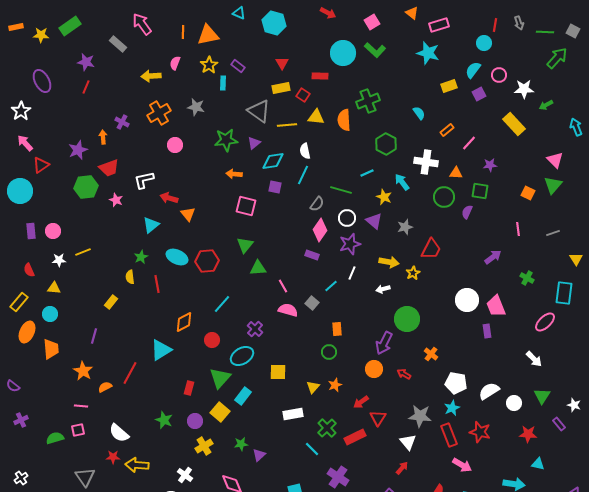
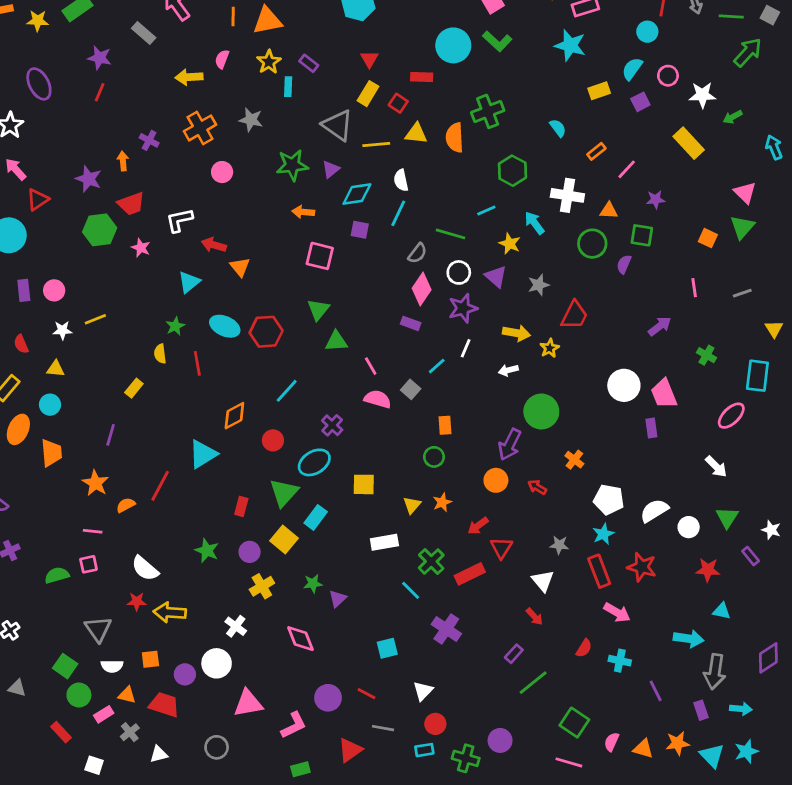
yellow rectangle: (281, 88) -> (368, 94), turned -48
purple star: (78, 150) -> (89, 179), turned -30
gray star: (420, 416) -> (559, 545), size x0.6
red arrow: (402, 468) -> (534, 617), turned 96

